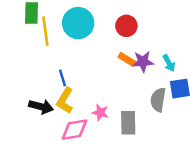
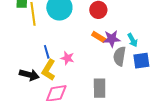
gray semicircle: (158, 100) -> (120, 56), moved
pink star: (100, 112) -> (67, 58), moved

